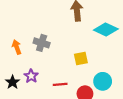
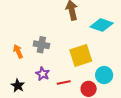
yellow square: (81, 59) -> (81, 55), size x1.6
purple star: (31, 76) -> (43, 74), moved

